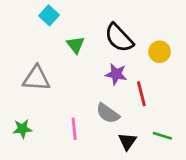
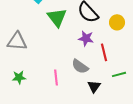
green triangle: (76, 45) -> (57, 17), size x1.5
gray triangle: (36, 78) -> (17, 41), moved
green line: (162, 136) -> (119, 74), moved, turned -32

